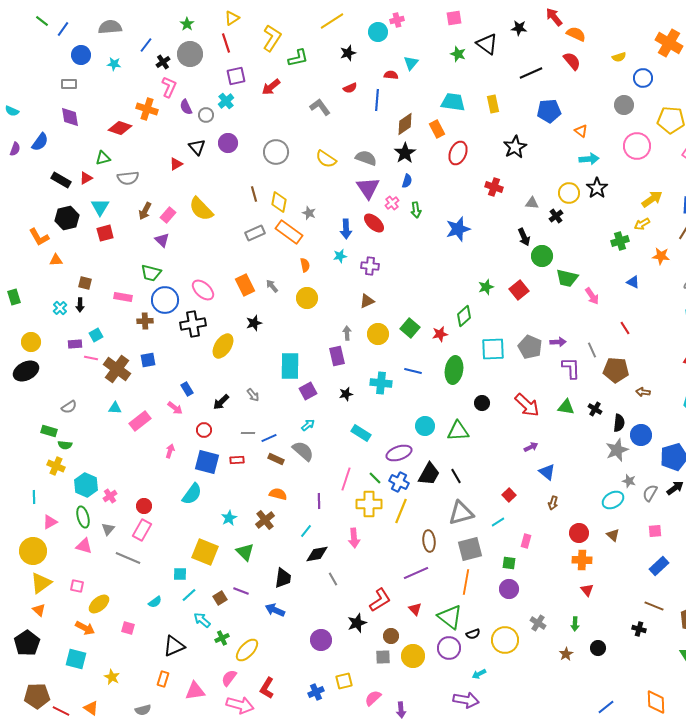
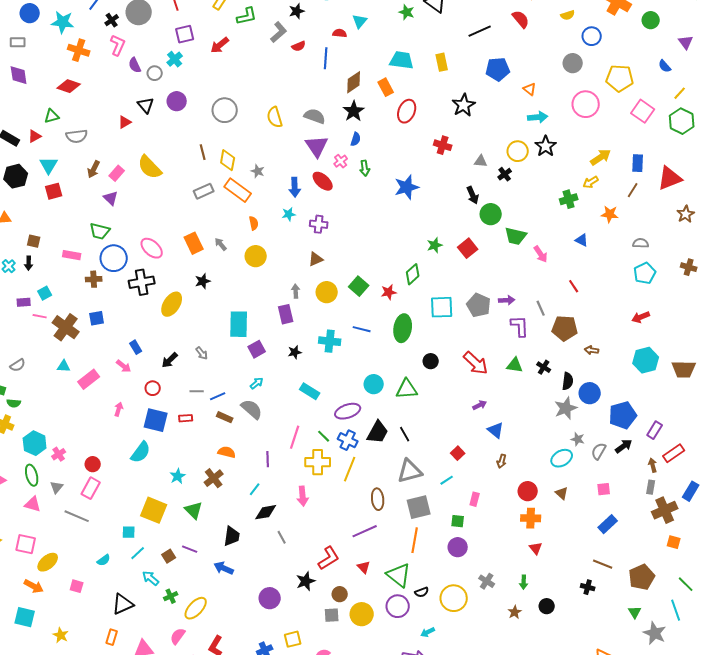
cyan star: (114, 64) -> (63, 22), size x1.6
gray L-shape: (320, 107) -> (279, 32), moved, turned 85
orange cross: (147, 109) -> (79, 50), moved
yellow semicircle: (326, 159) -> (275, 117), turned 40
pink square: (77, 586) -> (26, 544), size x1.5

